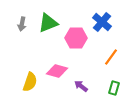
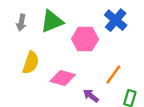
orange line: (111, 57) -> (113, 74), moved
yellow semicircle: (30, 82) -> (31, 63), moved

